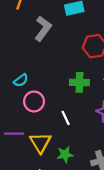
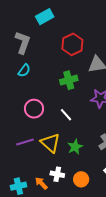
cyan semicircle: (21, 80) -> (24, 71), moved

